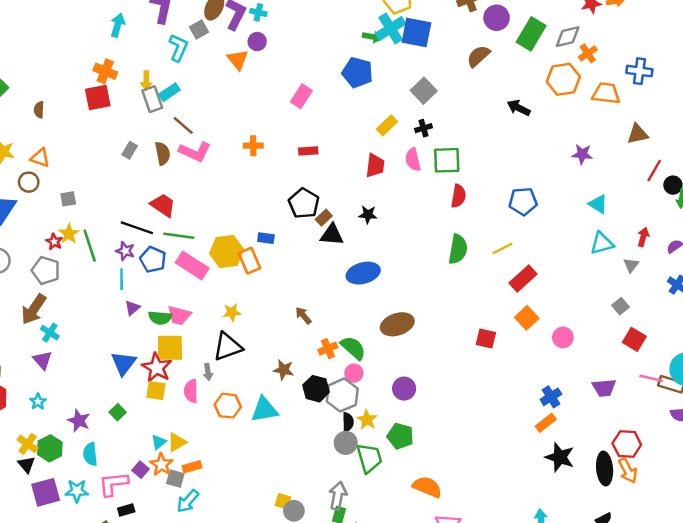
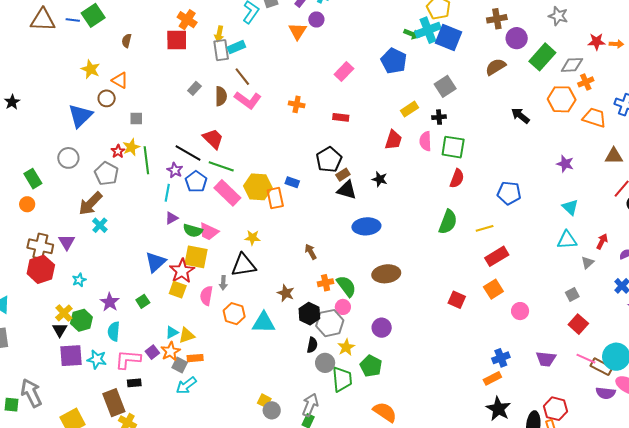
purple triangle: (42, 360) -> (67, 242), moved
black semicircle: (348, 422) -> (312, 345), moved

